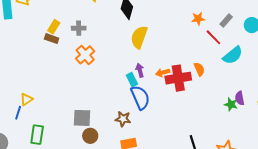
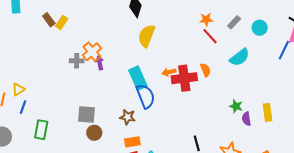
gray cross: (79, 28) -> (77, 61), moved
red line: (213, 37) -> (210, 36), moved
brown rectangle: (52, 39) -> (49, 20), moved, turned 32
purple arrow: (140, 70) -> (100, 63), moved
cyan rectangle: (132, 80) -> (138, 78), size x1.6
purple semicircle: (240, 98) -> (246, 119), moved
yellow triangle: (26, 99) -> (18, 89), moved

